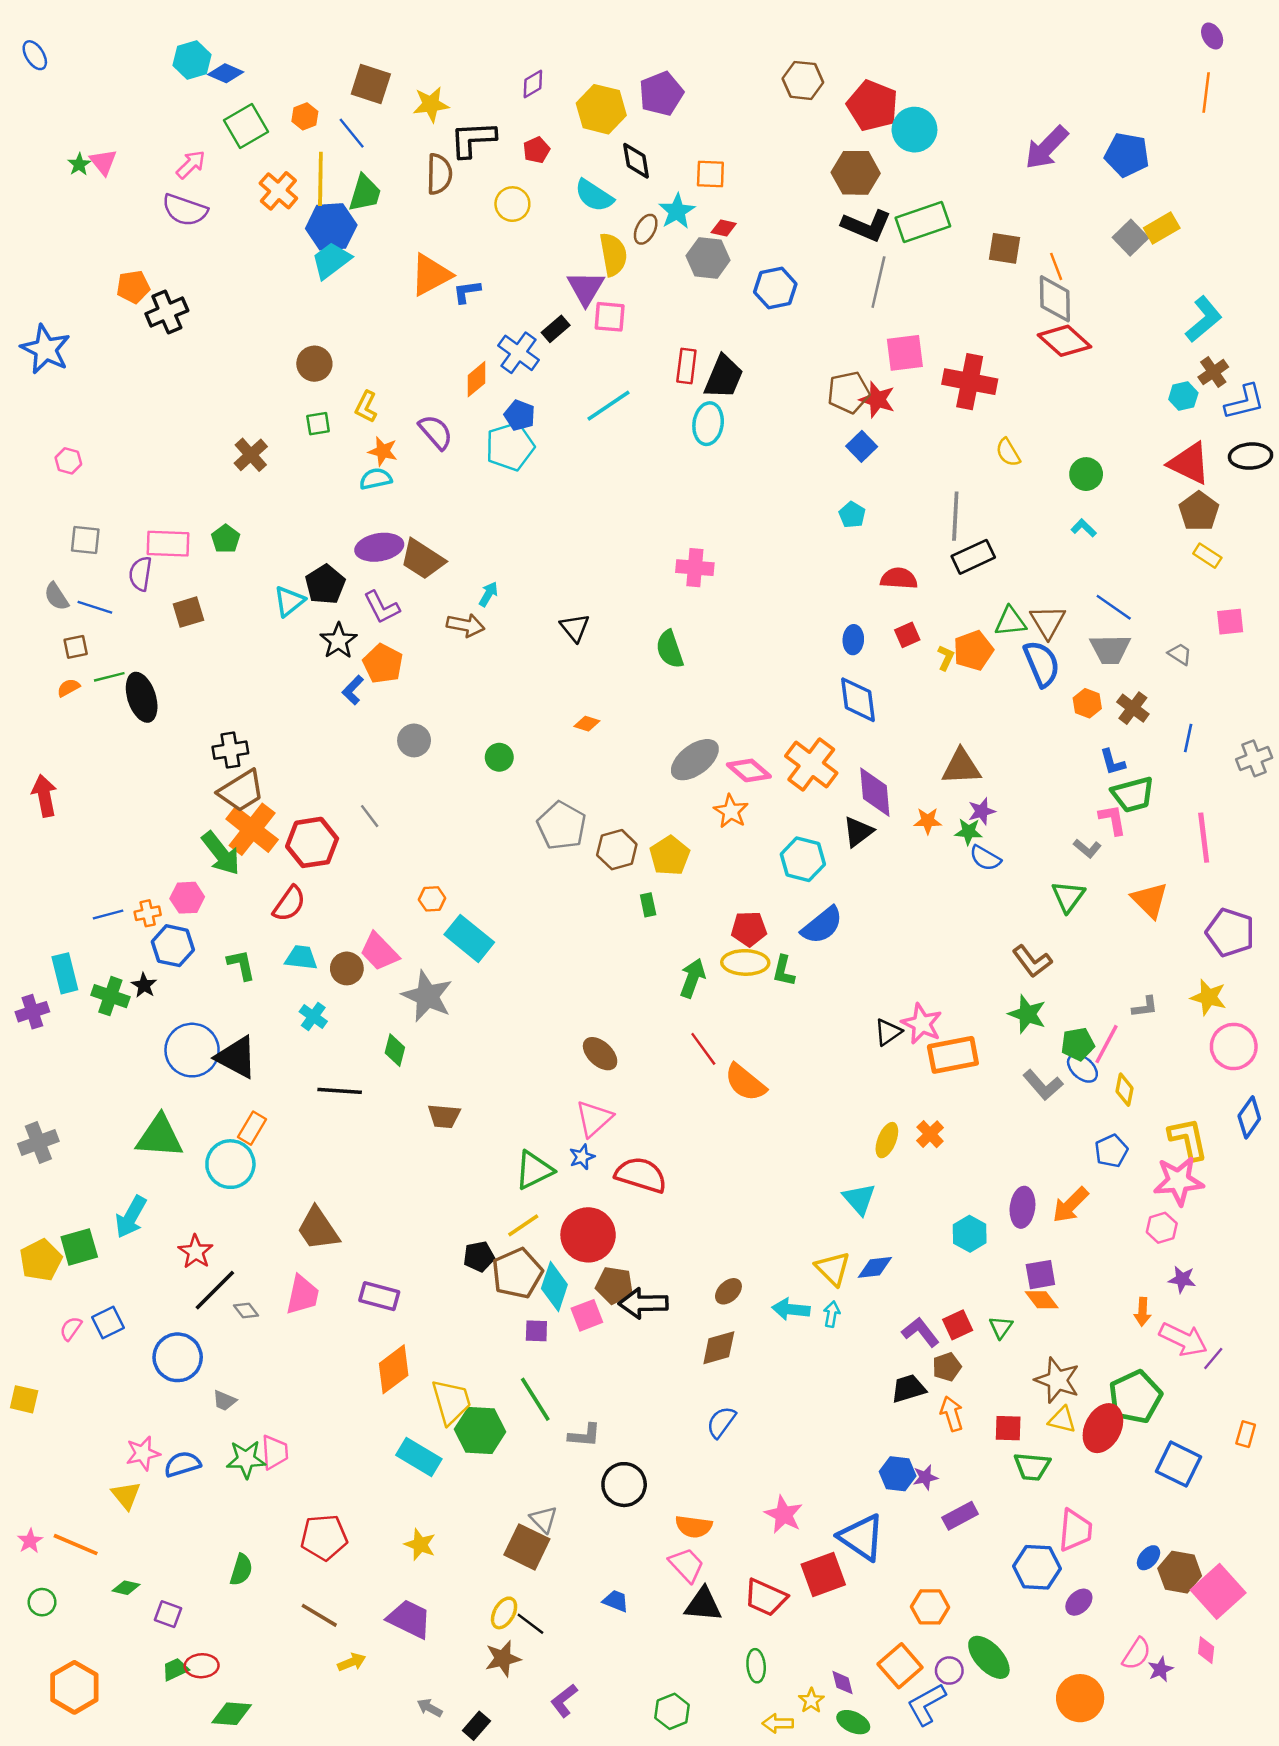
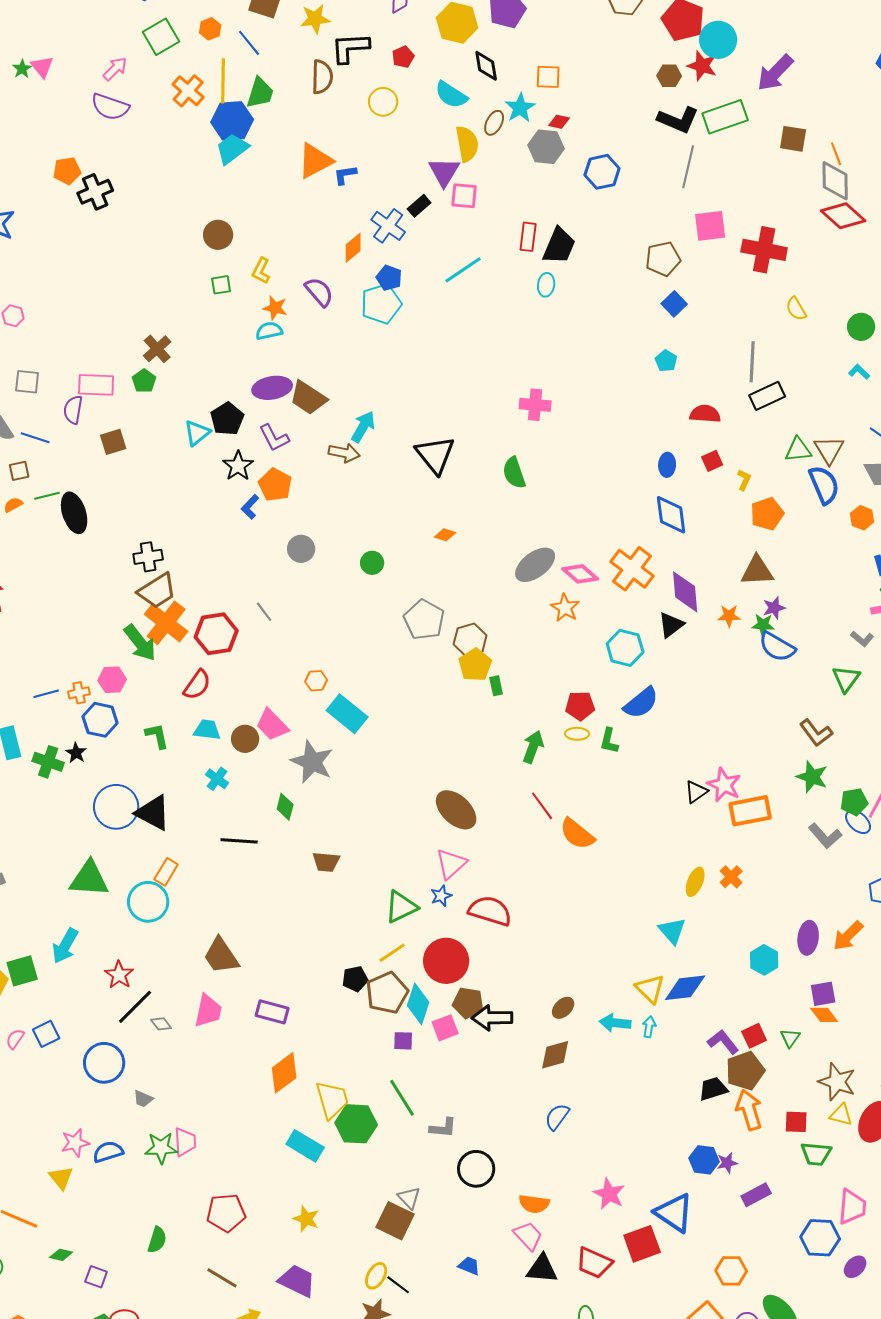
purple arrow: (1046, 148) -> (775, 73), moved
brown hexagon: (856, 173) -> (669, 76), size x0.6
red star: (877, 400) -> (702, 66), moved
cyan ellipse: (708, 424) -> (546, 285), size x0.7
brown cross: (251, 455) -> (157, 349), moved
cyan arrow: (488, 594) -> (363, 427), size x1.5
black triangle: (575, 628) -> (435, 455), size x1.6
orange pentagon: (973, 650) -> (767, 514), moved
yellow pentagon: (670, 856) -> (475, 665), moved
blue semicircle: (985, 858) -> (777, 647), size x1.4
yellow ellipse: (745, 962) -> (577, 734), size x0.6
brown ellipse: (600, 1054) -> (456, 810), size x1.4
blue diamond: (875, 1267) -> (685, 988), size x1.4
brown pentagon: (947, 1367) -> (745, 1071), size x1.6
orange arrow: (952, 1414) -> (749, 1110), size x1.4

